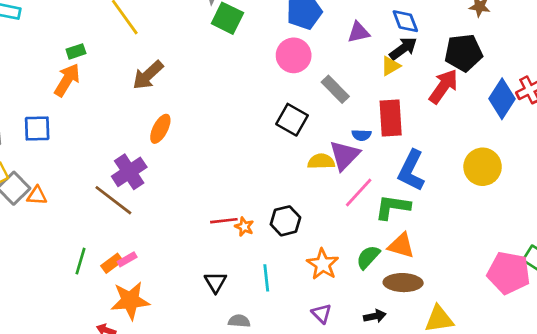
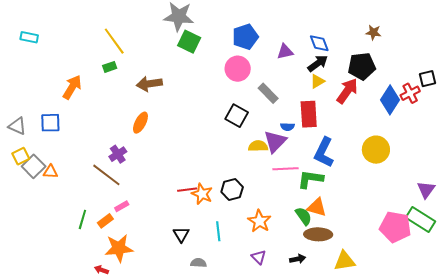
green rectangle: (76, 51) -> (110, 67), moved
yellow triangle: (391, 66) -> (317, 81), moved
brown arrow: (148, 75) -> (149, 84), moved, turned 35
purple cross: (129, 172) -> (118, 154), size x0.7
pink line: (359, 193) -> (286, 169), turned 45
orange star: (244, 227) -> (202, 194), size x1.5
green semicircle: (368, 257) -> (304, 216), moved, turned 102
pink rectangle: (127, 259) -> (122, 206), moved

